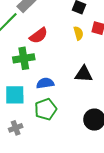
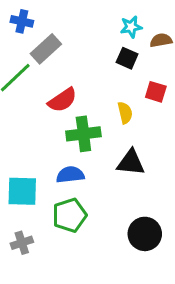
yellow semicircle: (78, 33) -> (125, 113), moved
green cross: (24, 58) -> (83, 134), moved

